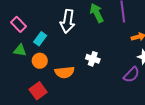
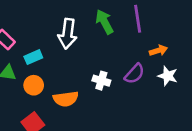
cyan rectangle: (40, 39) -> (33, 57), turned 32
purple semicircle: (131, 75) -> (134, 74), moved

